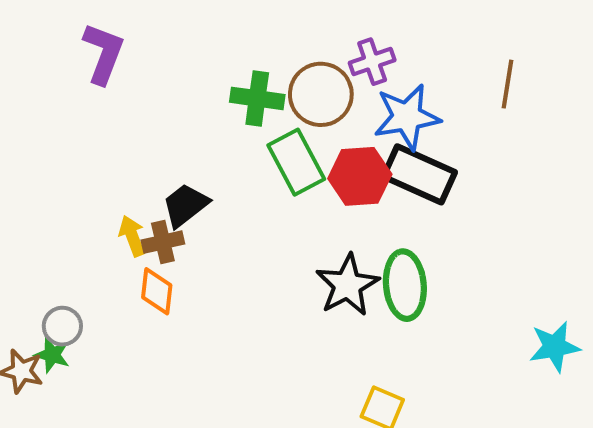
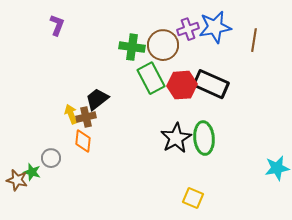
purple L-shape: (103, 53) -> (57, 25), size x0.7
blue star: (407, 117) -> (215, 27), moved
gray circle: (62, 326) -> (51, 158), moved

